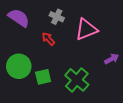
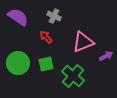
pink triangle: (86, 29) -> (83, 42), moved
green square: (43, 77) -> (46, 64), moved

